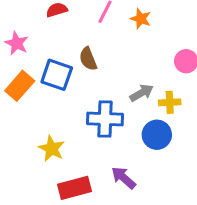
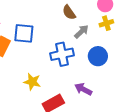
brown semicircle: (88, 59) -> (69, 12), moved
yellow cross: (170, 102) -> (106, 23), moved

